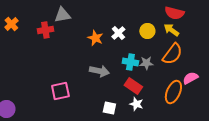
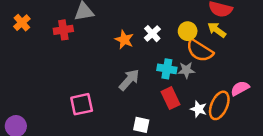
orange semicircle: (172, 54) -> (200, 51), moved, turned 85
gray arrow: (99, 71) -> (129, 80), turned -60
red rectangle: (133, 86) -> (171, 98), turned 30
white star: (136, 104) -> (199, 109), moved

